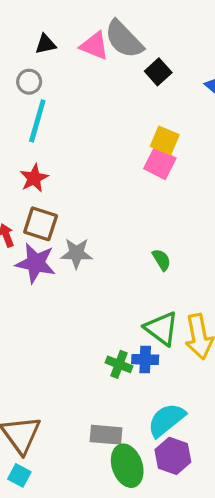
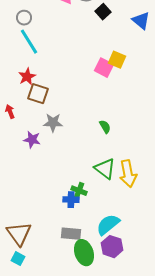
cyan line: (37, 121) -> (29, 42), turned -48
yellow square: (165, 141) -> (117, 60), moved
brown square: (41, 224) -> (38, 94), moved
purple star: (36, 263) -> (32, 140), moved, size x0.7
blue cross: (145, 359) -> (71, 200), moved

